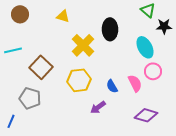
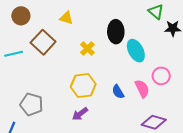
yellow cross: (83, 45) -> (87, 49), size x0.6
cyan ellipse: (145, 47) -> (136, 51), moved
brown square: (41, 67) -> (43, 42), moved
purple arrow: (98, 107) -> (80, 114), moved

